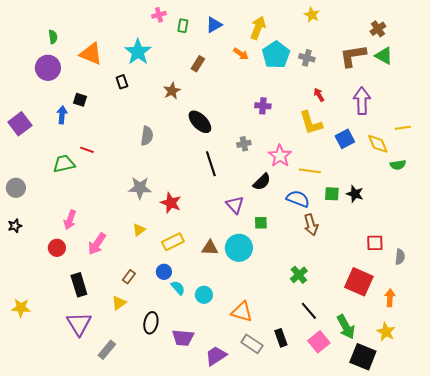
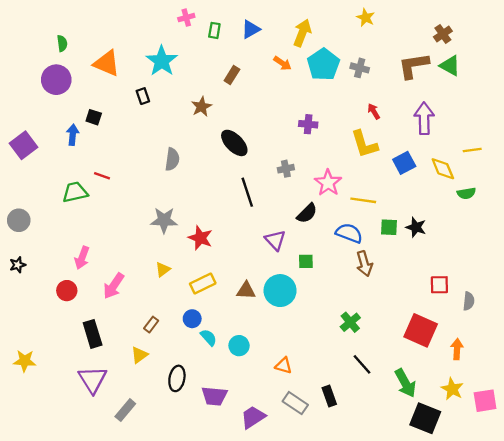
orange triangle: (242, 312) -> (284, 366), size x0.7
pink square: (319, 342) -> (485, 401), moved, turned 30

